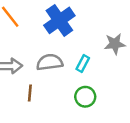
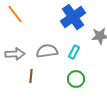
blue cross: (59, 20) -> (73, 17), moved

